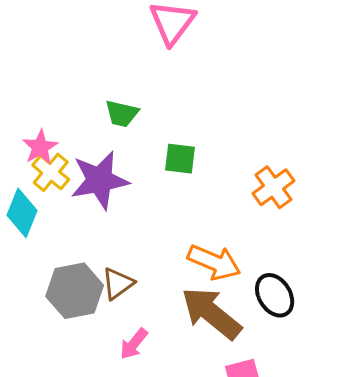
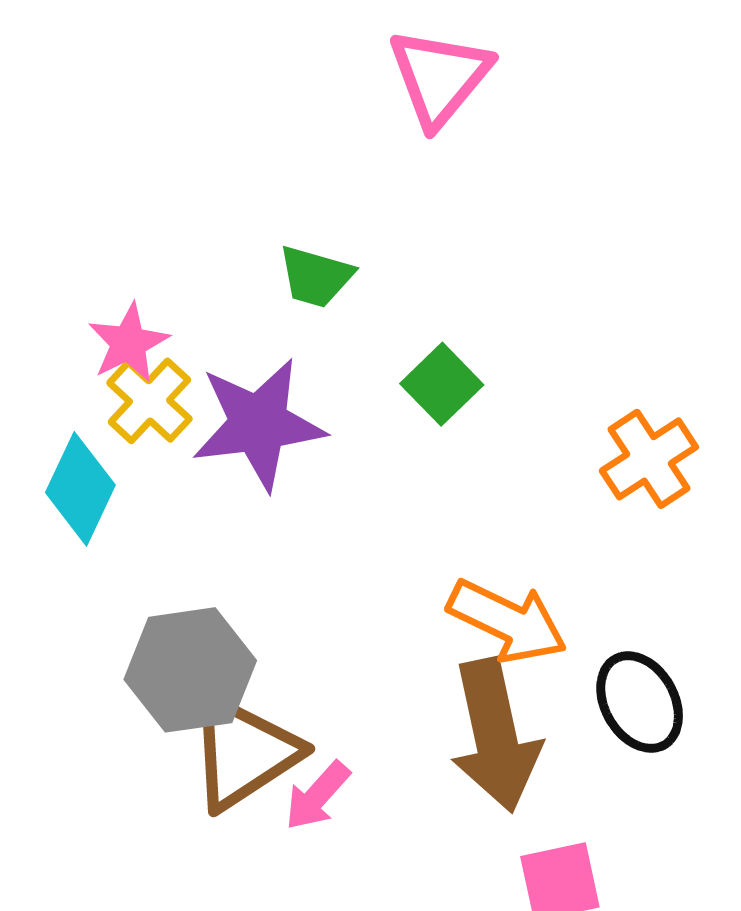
green square: (180, 159) -> (442, 384), turned 36
brown triangle: (118, 284) -> (243, 752), moved, size x1.6
brown arrow: (211, 313) -> (495, 735), turned -144

